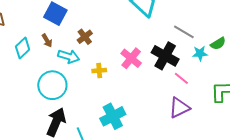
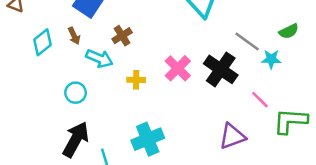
green semicircle: (218, 44) -> (289, 31), moved
cyan star: (200, 53) -> (271, 59), moved
pink line: (181, 78) -> (260, 100), moved
cyan circle: (52, 85) -> (76, 93), size x0.6

